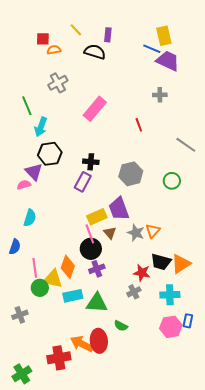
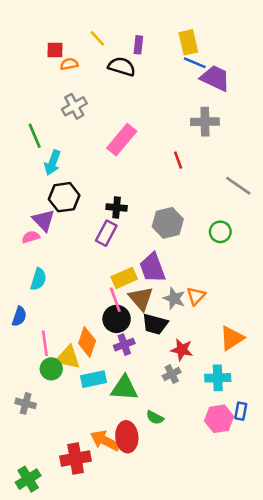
yellow rectangle: (164, 36) -> (188, 42), moved
gray cross: (160, 95) -> (205, 122), size x1.5
brown triangle: (110, 233) -> (141, 298), size x1.5
black trapezoid: (161, 262) -> (155, 324), moved
gray cross: (20, 315) -> (26, 403), turned 35

